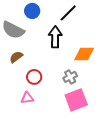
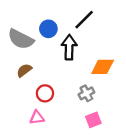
blue circle: (32, 11) -> (48, 29), moved
pink square: (76, 100) -> (93, 120), size x0.6

